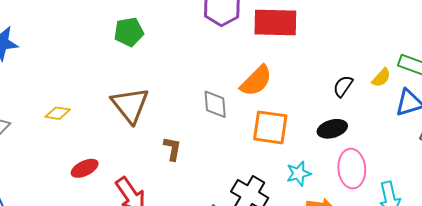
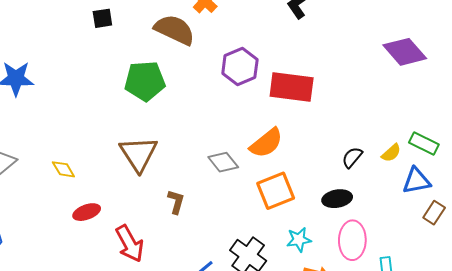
green pentagon: (129, 32) -> (145, 81), size x1.4
gray diamond: (215, 104) -> (223, 162), turned -40
yellow diamond: (58, 113) -> (63, 169), moved, turned 45
orange square: (270, 127) -> (276, 191), turned -36

